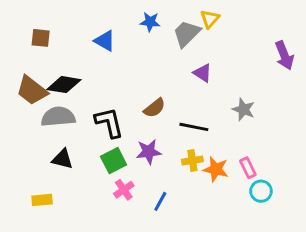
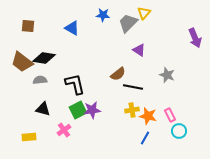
brown semicircle: (154, 108) -> (118, 74), moved
gray semicircle: (58, 117) -> (40, 80), size x0.6
purple star: (149, 152) -> (92, 110), moved
pink cross: (124, 190) -> (64, 130), moved
blue line: (160, 201) -> (145, 138), moved

